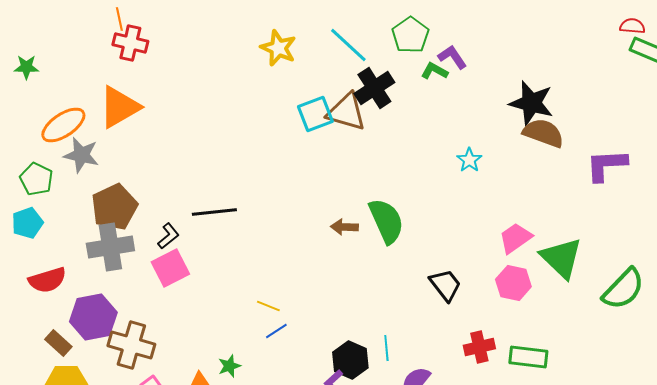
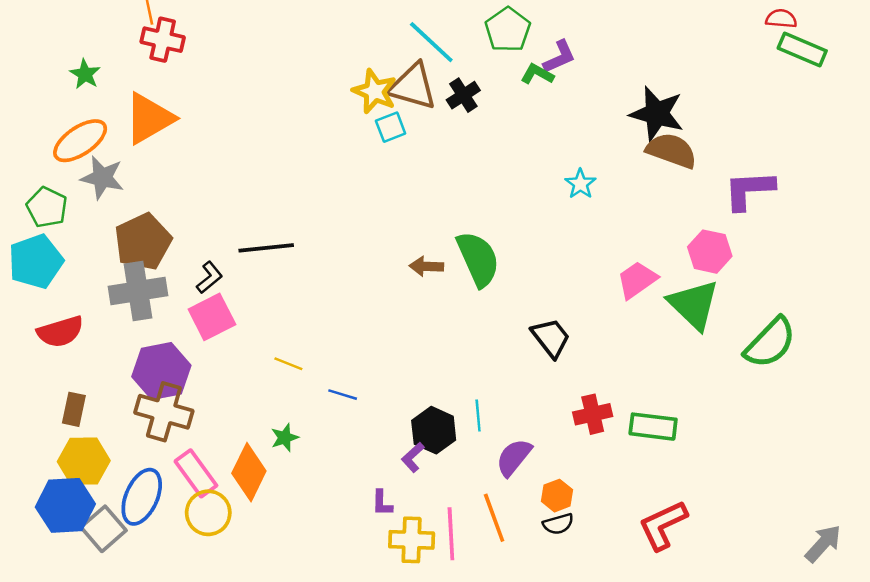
yellow star: (278, 48) -> (375, 91), moved
purple L-shape: (452, 57) -> (559, 57), turned 100
green star: (26, 67) -> (85, 74), moved, turned 30
black cross: (374, 88) -> (463, 95), size x0.7
brown triangle: (346, 112) -> (413, 86), moved
cyan square: (315, 114) -> (391, 127), size x0.7
cyan pentagon: (27, 223) -> (36, 261), size x1.4
pink hexagon: (513, 283) -> (710, 252), moved
yellow line: (268, 306) -> (288, 364), moved
purple hexagon: (93, 317) -> (161, 371), moved
blue line: (276, 331) -> (343, 395), turned 50
brown rectangle: (58, 343) -> (74, 409), turned 60

